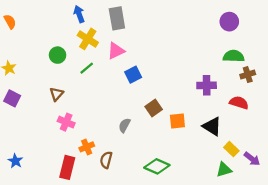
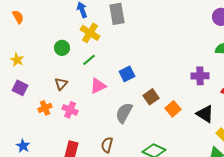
pink triangle: (116, 51) -> (98, 86), moved
blue square: (133, 75) -> (127, 74), moved
orange square: (177, 121) -> (173, 109), turned -35
gray semicircle: (124, 125) -> (124, 113), size x1.5
orange cross: (87, 147) -> (45, 108), moved

